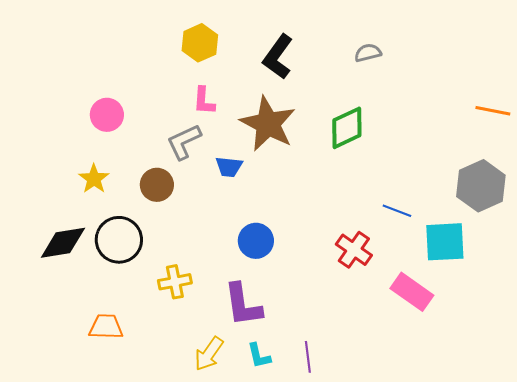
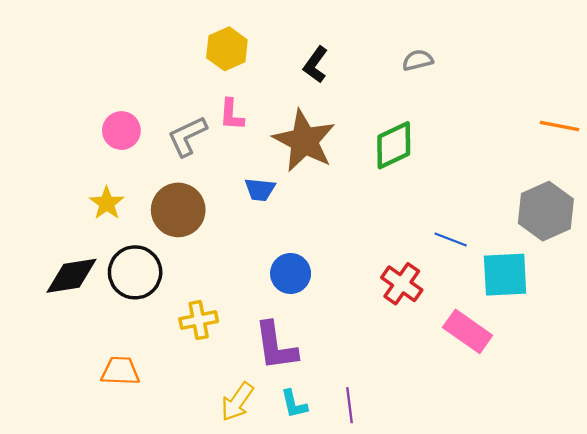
black L-shape: (278, 57) -> (316, 65), size x0.7
gray L-shape: (184, 142) -> (187, 136), moved
brown circle: (157, 185) -> (178, 210), size x1.4

